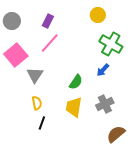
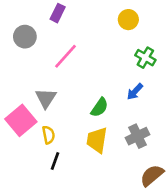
gray circle: (12, 21) -> (25, 37), moved
purple rectangle: (48, 21) -> (58, 13), moved
green cross: (111, 44) -> (145, 58), size x0.7
pink square: (16, 55) -> (21, 120), moved

